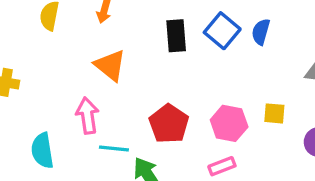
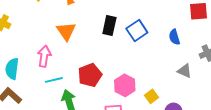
blue semicircle: (261, 32) -> (174, 37), moved, turned -49
yellow square: (274, 113) -> (151, 96), moved, turned 32
cyan line: (114, 149) -> (54, 80), turned -36

